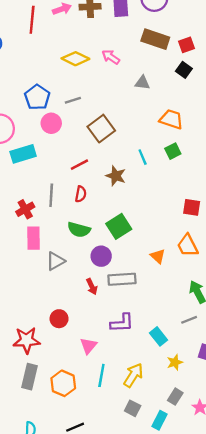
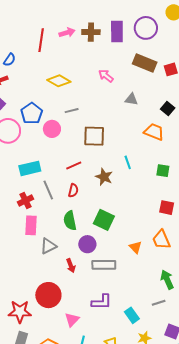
yellow diamond: (75, 59) -> (59, 81), moved
black square: (184, 70) -> (168, 109), moved
blue pentagon: (37, 97) -> (32, 113), moved
brown square: (101, 129) -> (94, 136), turned 35
green square: (173, 151) -> (163, 171), moved, turned 32
cyan rectangle: (23, 154) -> (30, 168), moved
gray line: (51, 195) -> (48, 190), turned -30
green square: (119, 226) -> (104, 220), turned -35
green semicircle: (79, 230) -> (70, 221), turned 60
red arrow: (92, 286) -> (71, 266), moved
red circle: (59, 319) -> (48, 295), size x1.6

